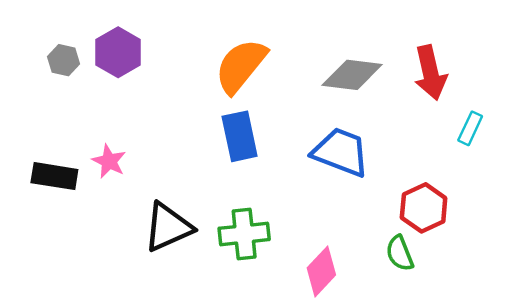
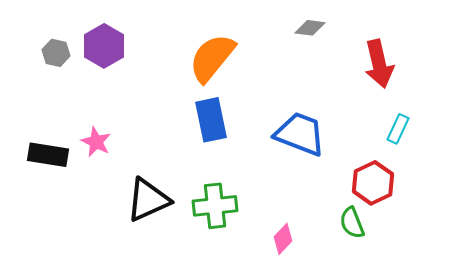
gray diamond: (352, 75) -> (310, 28), moved, size x0.6
cyan rectangle: (470, 128) -> (398, 129), moved
pink diamond: (321, 271) -> (283, 239), size x0.7

